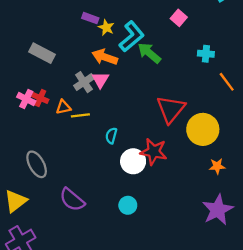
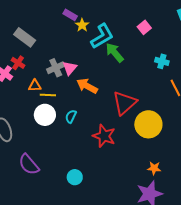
orange arrow: (105, 57) -> (87, 86), moved
red cross: (40, 98) -> (18, 63), moved
white circle: (133, 161) -> (45, 115), moved
orange star: (217, 166) -> (154, 168), moved

